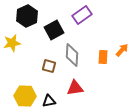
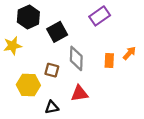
purple rectangle: (82, 15) -> (100, 16), moved
yellow hexagon: (25, 96) -> (28, 85), moved

